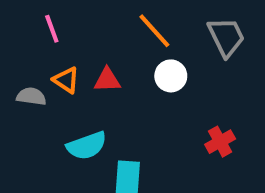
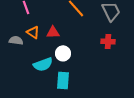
white circle: (171, 76) -> (63, 53), moved
red cross: (220, 142) -> (108, 41), moved, turned 32

